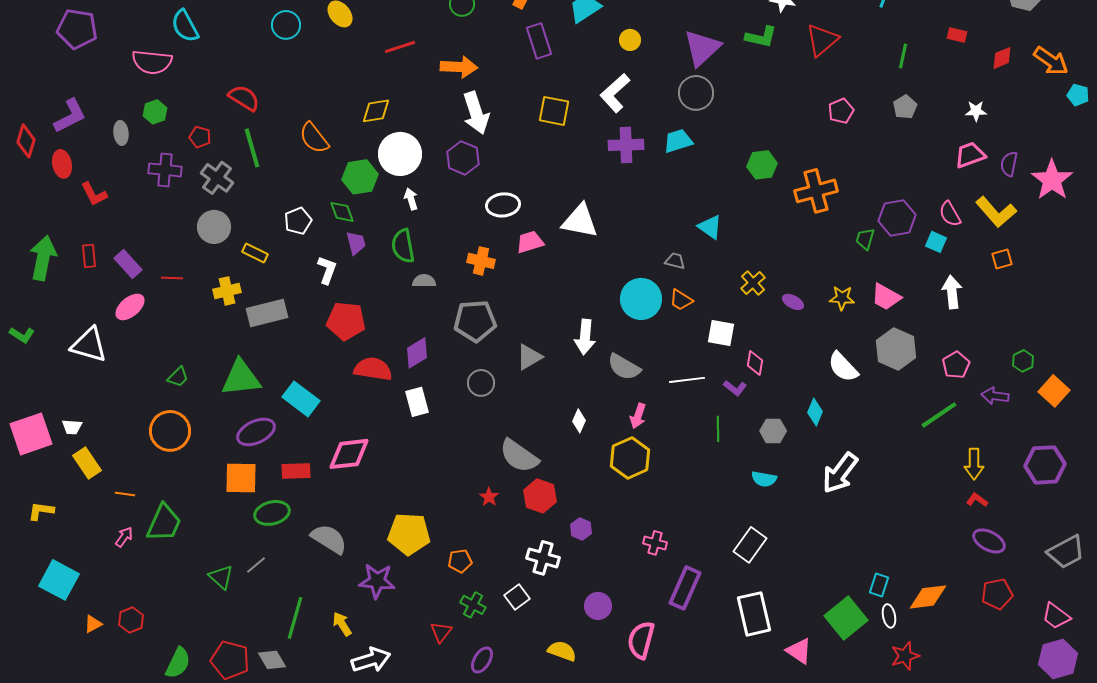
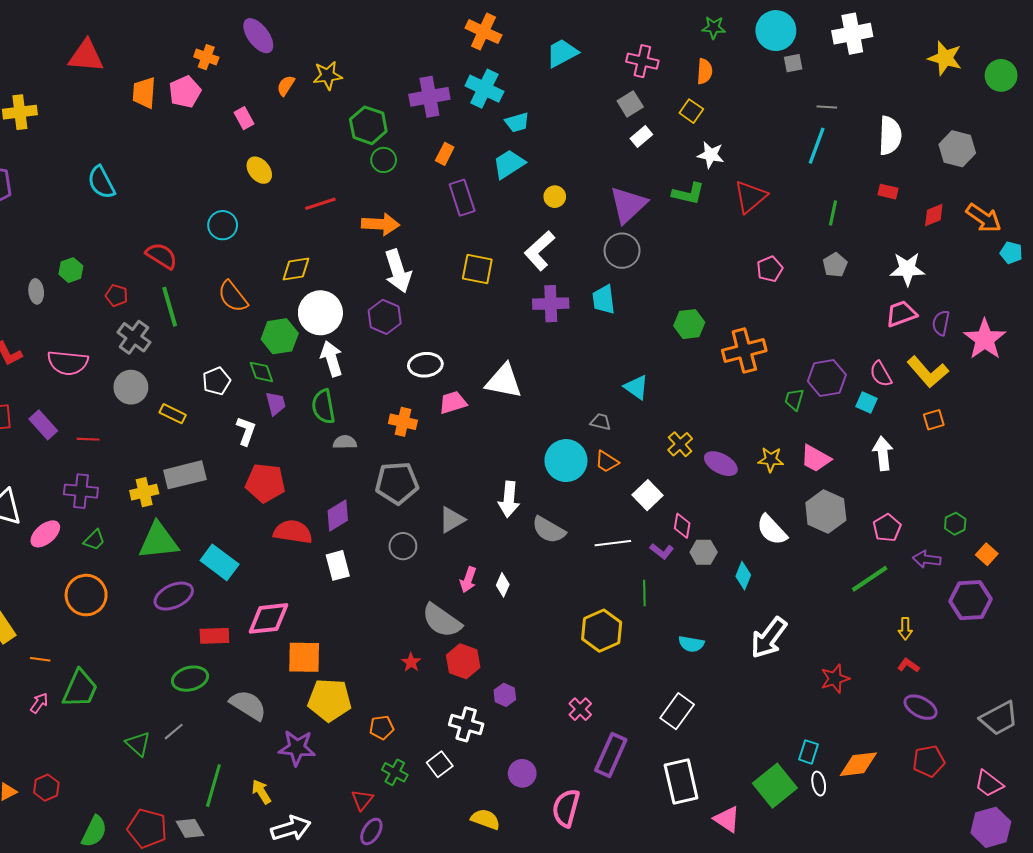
cyan circle: (286, 25) -> (223, 225), moved
pink semicircle: (152, 62) -> (68, 363), moved
white star: (976, 111) -> (907, 269), size x1.6
cyan trapezoid: (678, 141) -> (604, 300), turned -80
purple cross: (165, 170) -> (81, 491), moved
white arrow: (411, 199) -> (332, 359), size x1.6
yellow cross: (227, 291) -> (144, 492), moved
purple ellipse: (793, 302) -> (721, 464), size x1.5
pink ellipse: (130, 307) -> (45, 534), moved
white square: (721, 333) -> (647, 495), turned 36
orange square: (1054, 391) -> (987, 554), size x0.7
pink arrow: (638, 416) -> (468, 580), moved
gray hexagon: (773, 431) -> (704, 552), moved
yellow hexagon: (630, 458) -> (602, 631), moved
yellow arrow: (974, 464) -> (905, 629), size x0.7
purple hexagon: (1045, 465) -> (970, 600), moved
orange square: (241, 478) -> (304, 657), moved
pink cross: (655, 543) -> (580, 709), turned 30
red star: (905, 656) -> (835, 679), moved
purple ellipse: (482, 660) -> (371, 831), moved

